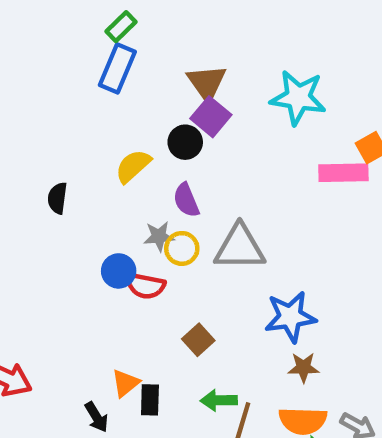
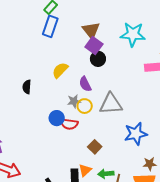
black circle: (185, 142) -> (98, 59), moved
brown star: (303, 367) -> (150, 164), moved
orange triangle: (126, 383) -> (85, 170), moved

